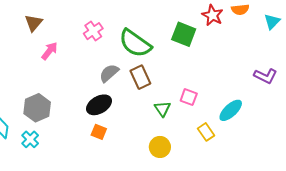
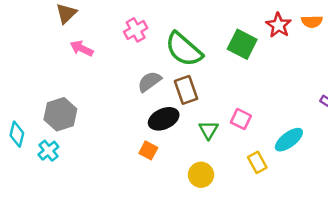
pink arrow: (49, 51) -> (82, 48), turned -108
black ellipse: (99, 105) -> (164, 119), moved
orange square: (99, 132) -> (148, 150), moved

